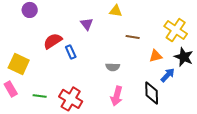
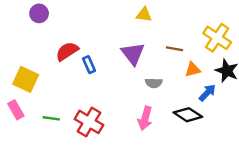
purple triangle: (87, 24) -> (133, 54), moved, size x1.5
brown line: (133, 37) -> (174, 49), moved
gray semicircle: (113, 67) -> (154, 83), moved
black diamond: (152, 93) -> (188, 115), turned -55

